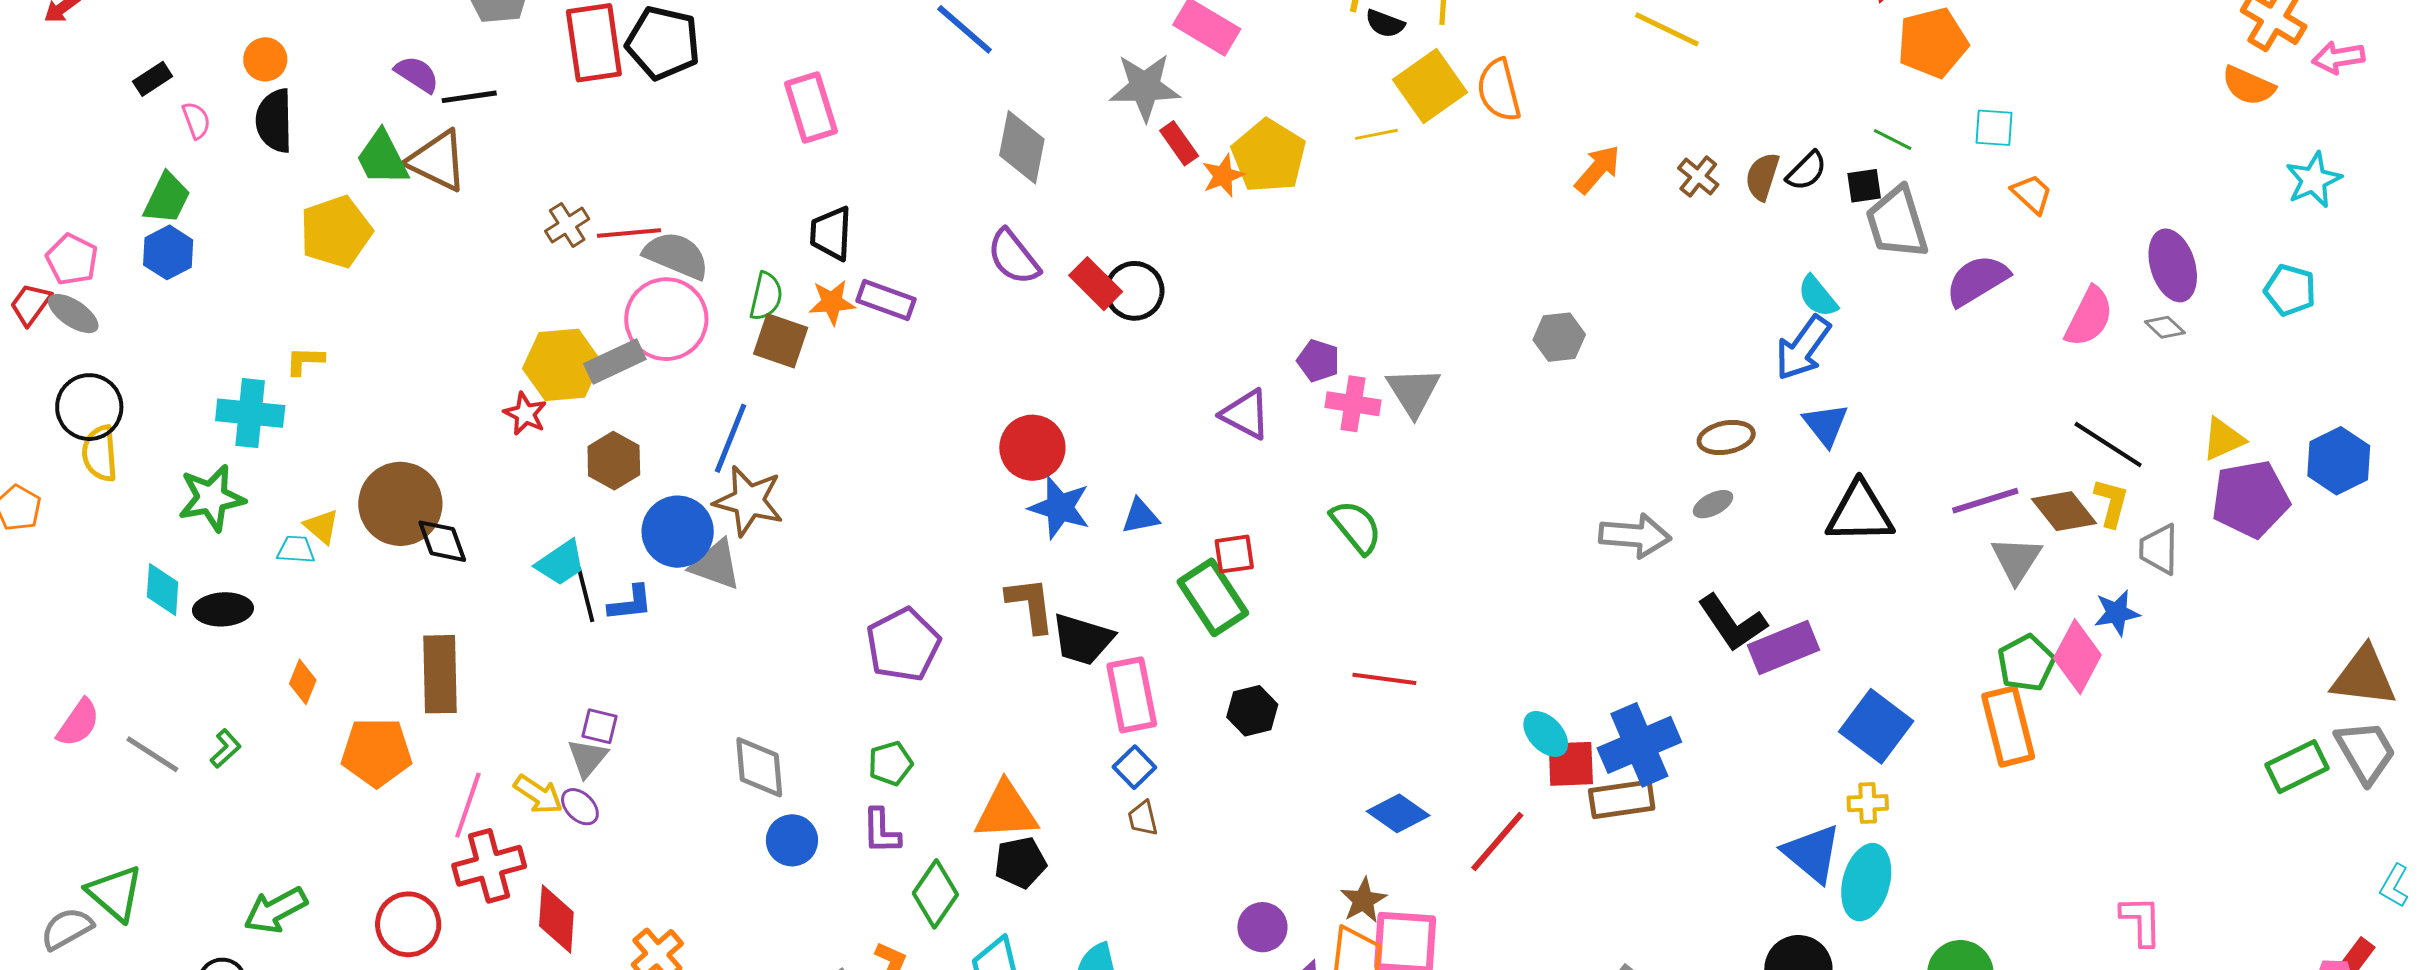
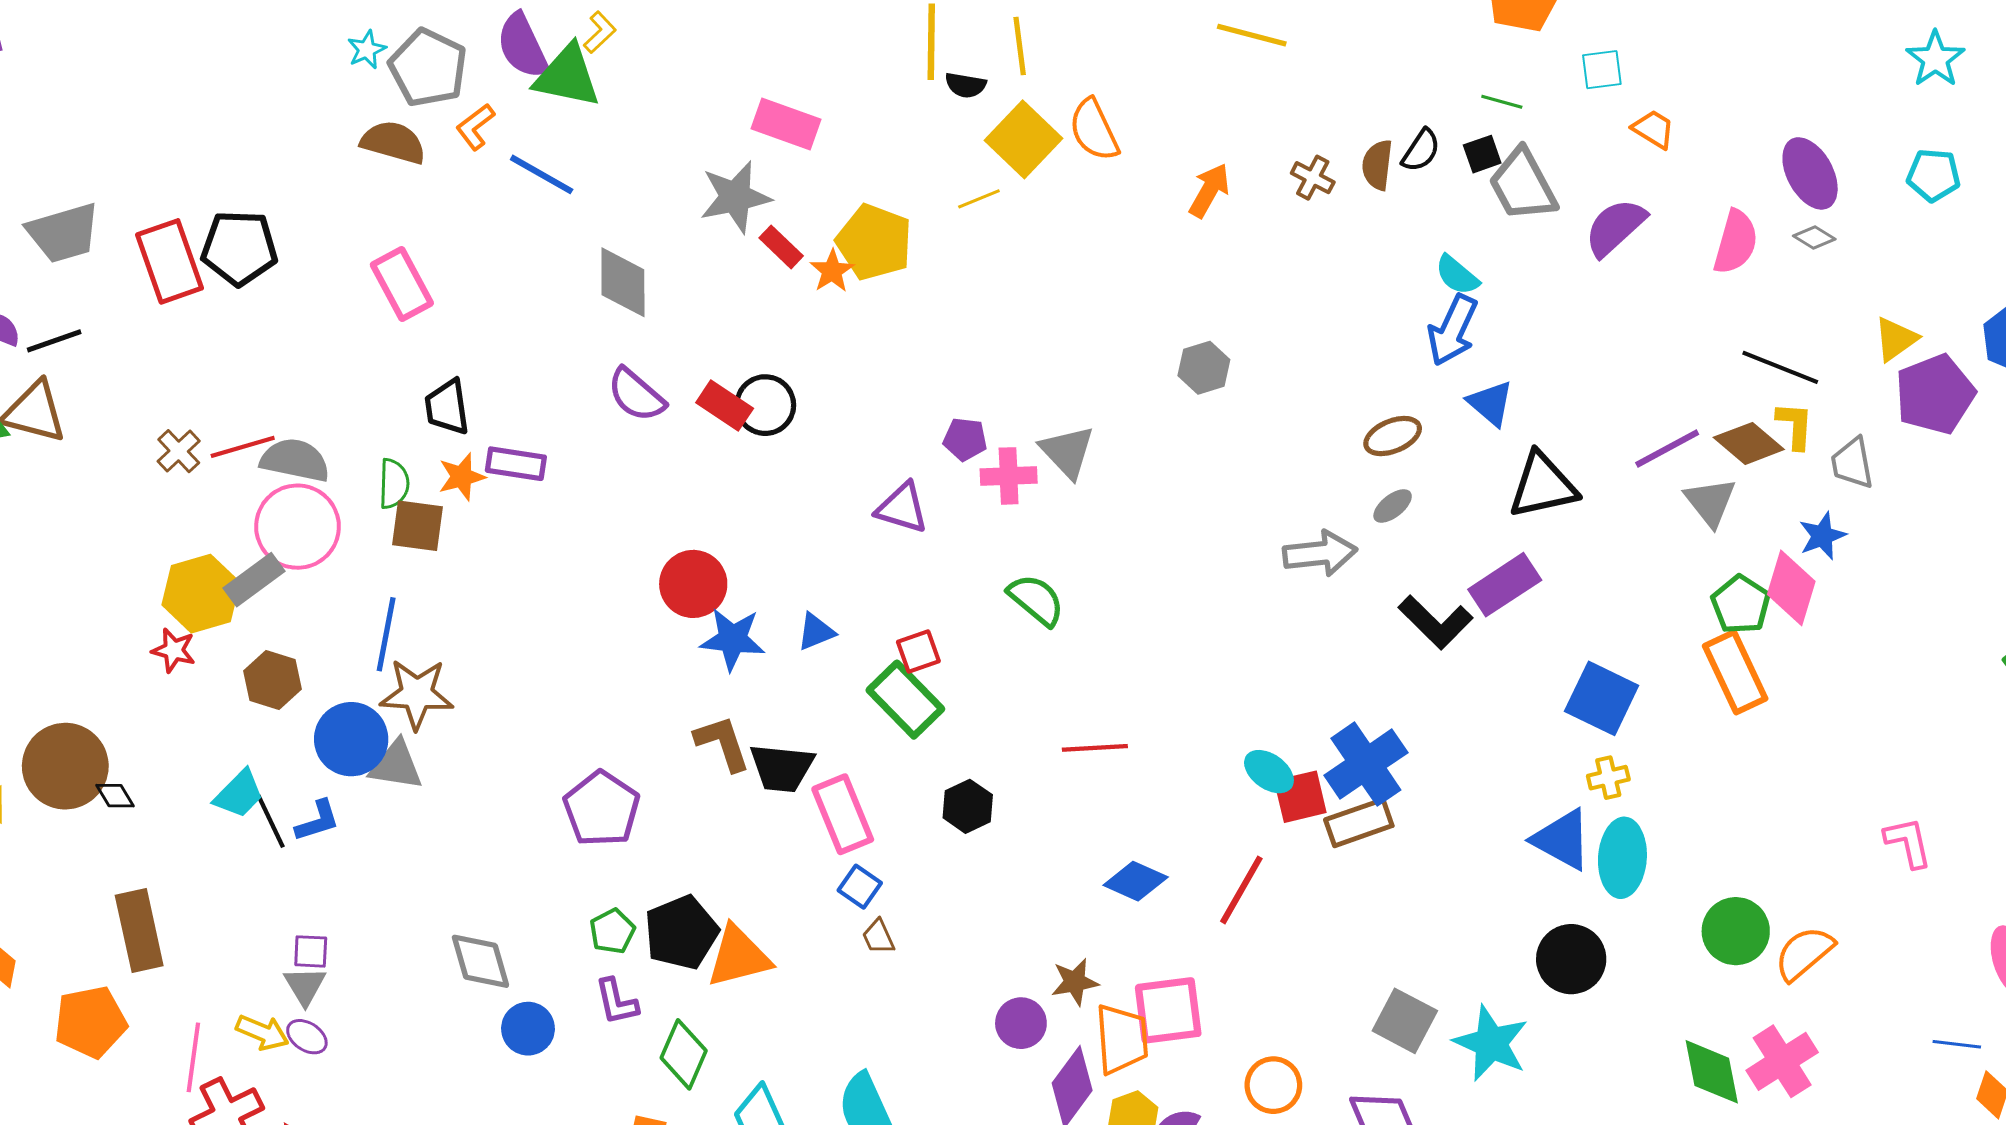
black diamond: (442, 541) -> (115, 796), size x0.7
purple rectangle: (1784, 647) -> (1505, 585), moved
black pentagon: (1020, 863) -> (681, 933), moved, size x1.4
brown star: (1363, 900) -> (1075, 982), moved, turned 30

